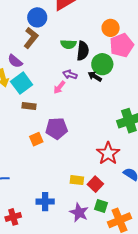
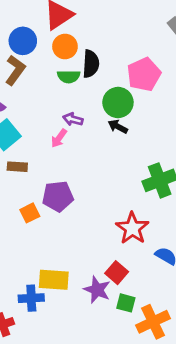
orange circle: (111, 28) -> (65, 47), moved
black semicircle: (83, 51) -> (91, 64), moved
black arrow: (95, 76) -> (118, 127), moved
yellow rectangle: (77, 180) -> (54, 280), moved, size x1.5
blue cross: (45, 202) -> (31, 298), moved
purple star: (79, 213) -> (97, 290), moved

